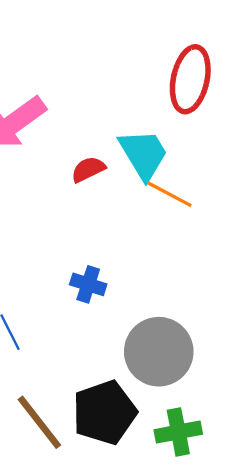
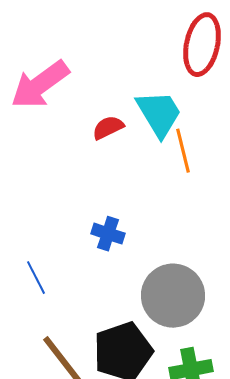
orange line: (170, 194) -> (183, 151), turned 48

